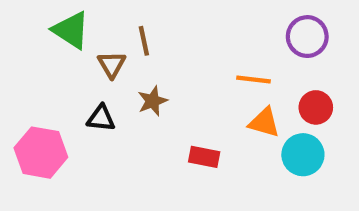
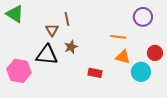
green triangle: (71, 30) -> (15, 14), moved
red circle: (316, 107) -> (155, 53), moved
black triangle: (101, 118) -> (47, 55), size x1.6

